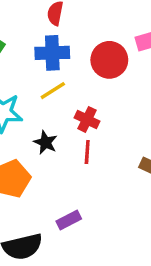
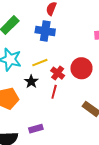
red circle: (109, 60) -> (81, 68), moved
yellow line: (53, 91) -> (40, 63), moved

